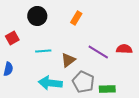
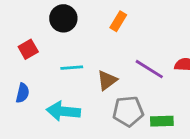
gray pentagon: (83, 82) -> (128, 111), turned -30
cyan arrow: (50, 83) -> (63, 111), moved

